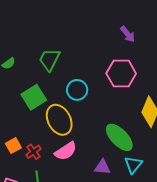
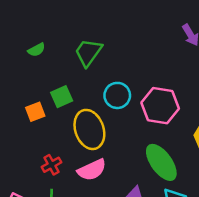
pink hexagon: (121, 73) -> (160, 106), moved
green square: (34, 97) -> (62, 97), size x0.7
orange square: (13, 146) -> (35, 112), moved

